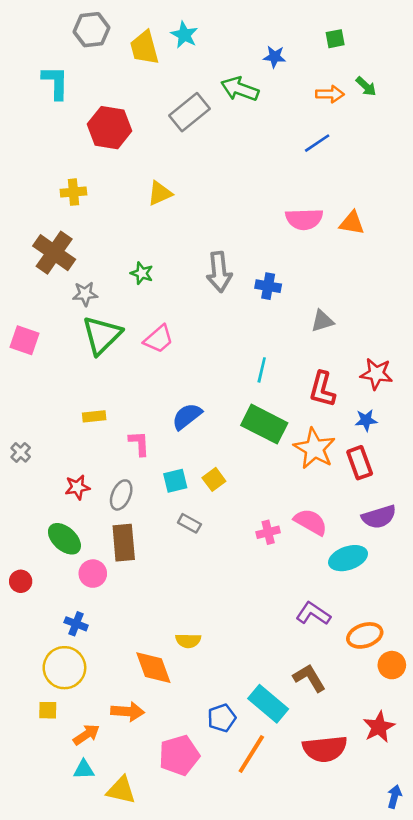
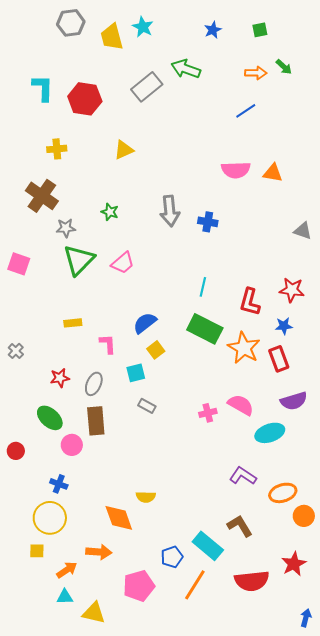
blue star: (275, 57) -> (213, 30), moved, turned -30
cyan L-shape: (55, 82) -> (43, 88), moved
gray triangle: (322, 321) -> (303, 231), moved, turned 36
yellow square: (214, 479) -> (156, 350), moved

